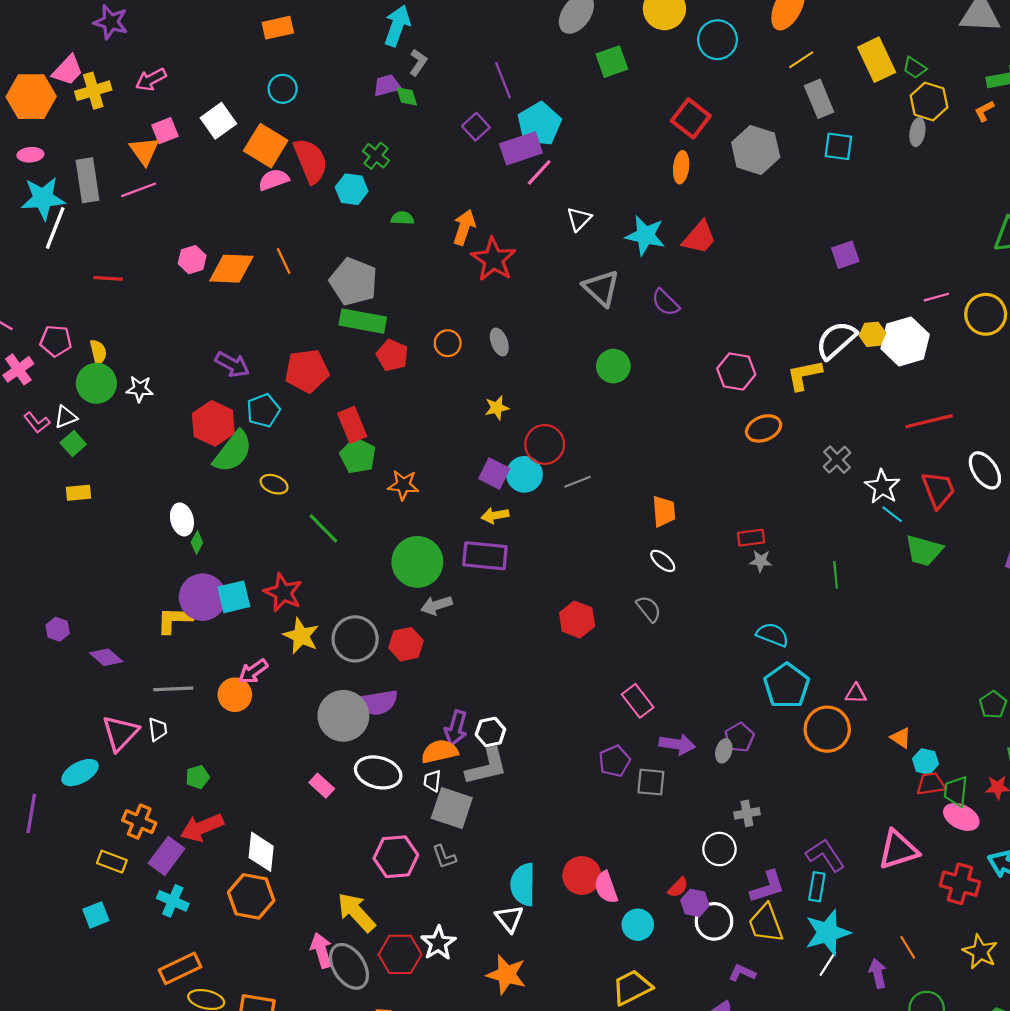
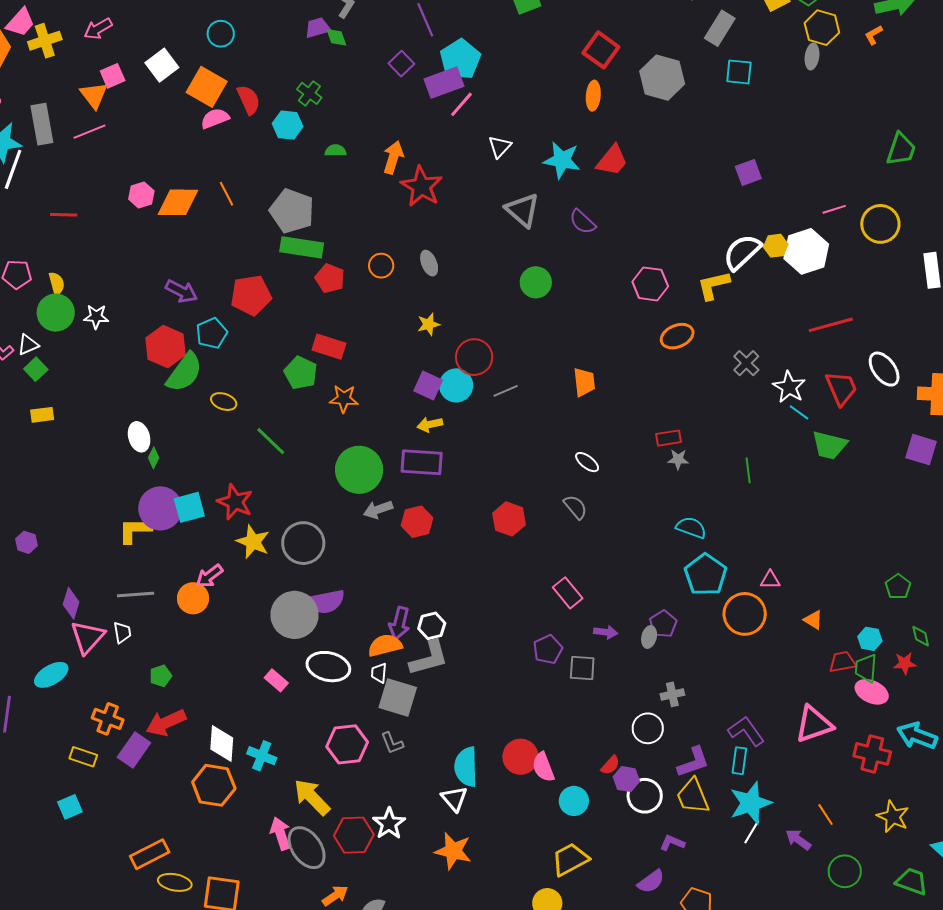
gray rectangle: (819, 99) -> (720, 28), turned 56
red semicircle: (311, 161) -> (249, 100), size x0.7
red rectangle: (352, 425) -> (329, 347), moved, turned -48
orange trapezoid: (664, 511) -> (584, 382), moved
red hexagon: (406, 644) -> (417, 522), moved
purple diamond: (106, 657) -> (71, 603), moved, turned 68
purple arrow: (677, 744) -> (606, 632), size x0.7
cyan hexagon: (926, 761) -> (870, 639), moved
cyan cross: (173, 901) -> (262, 756), moved
purple arrow: (878, 973) -> (798, 840), turned -40

